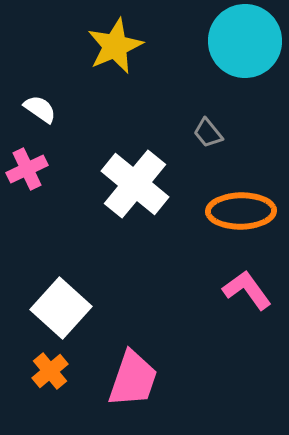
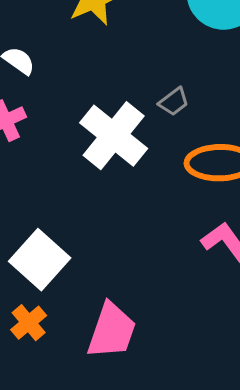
gray trapezoid: (208, 133) -> (174, 102), moved, turned -88

